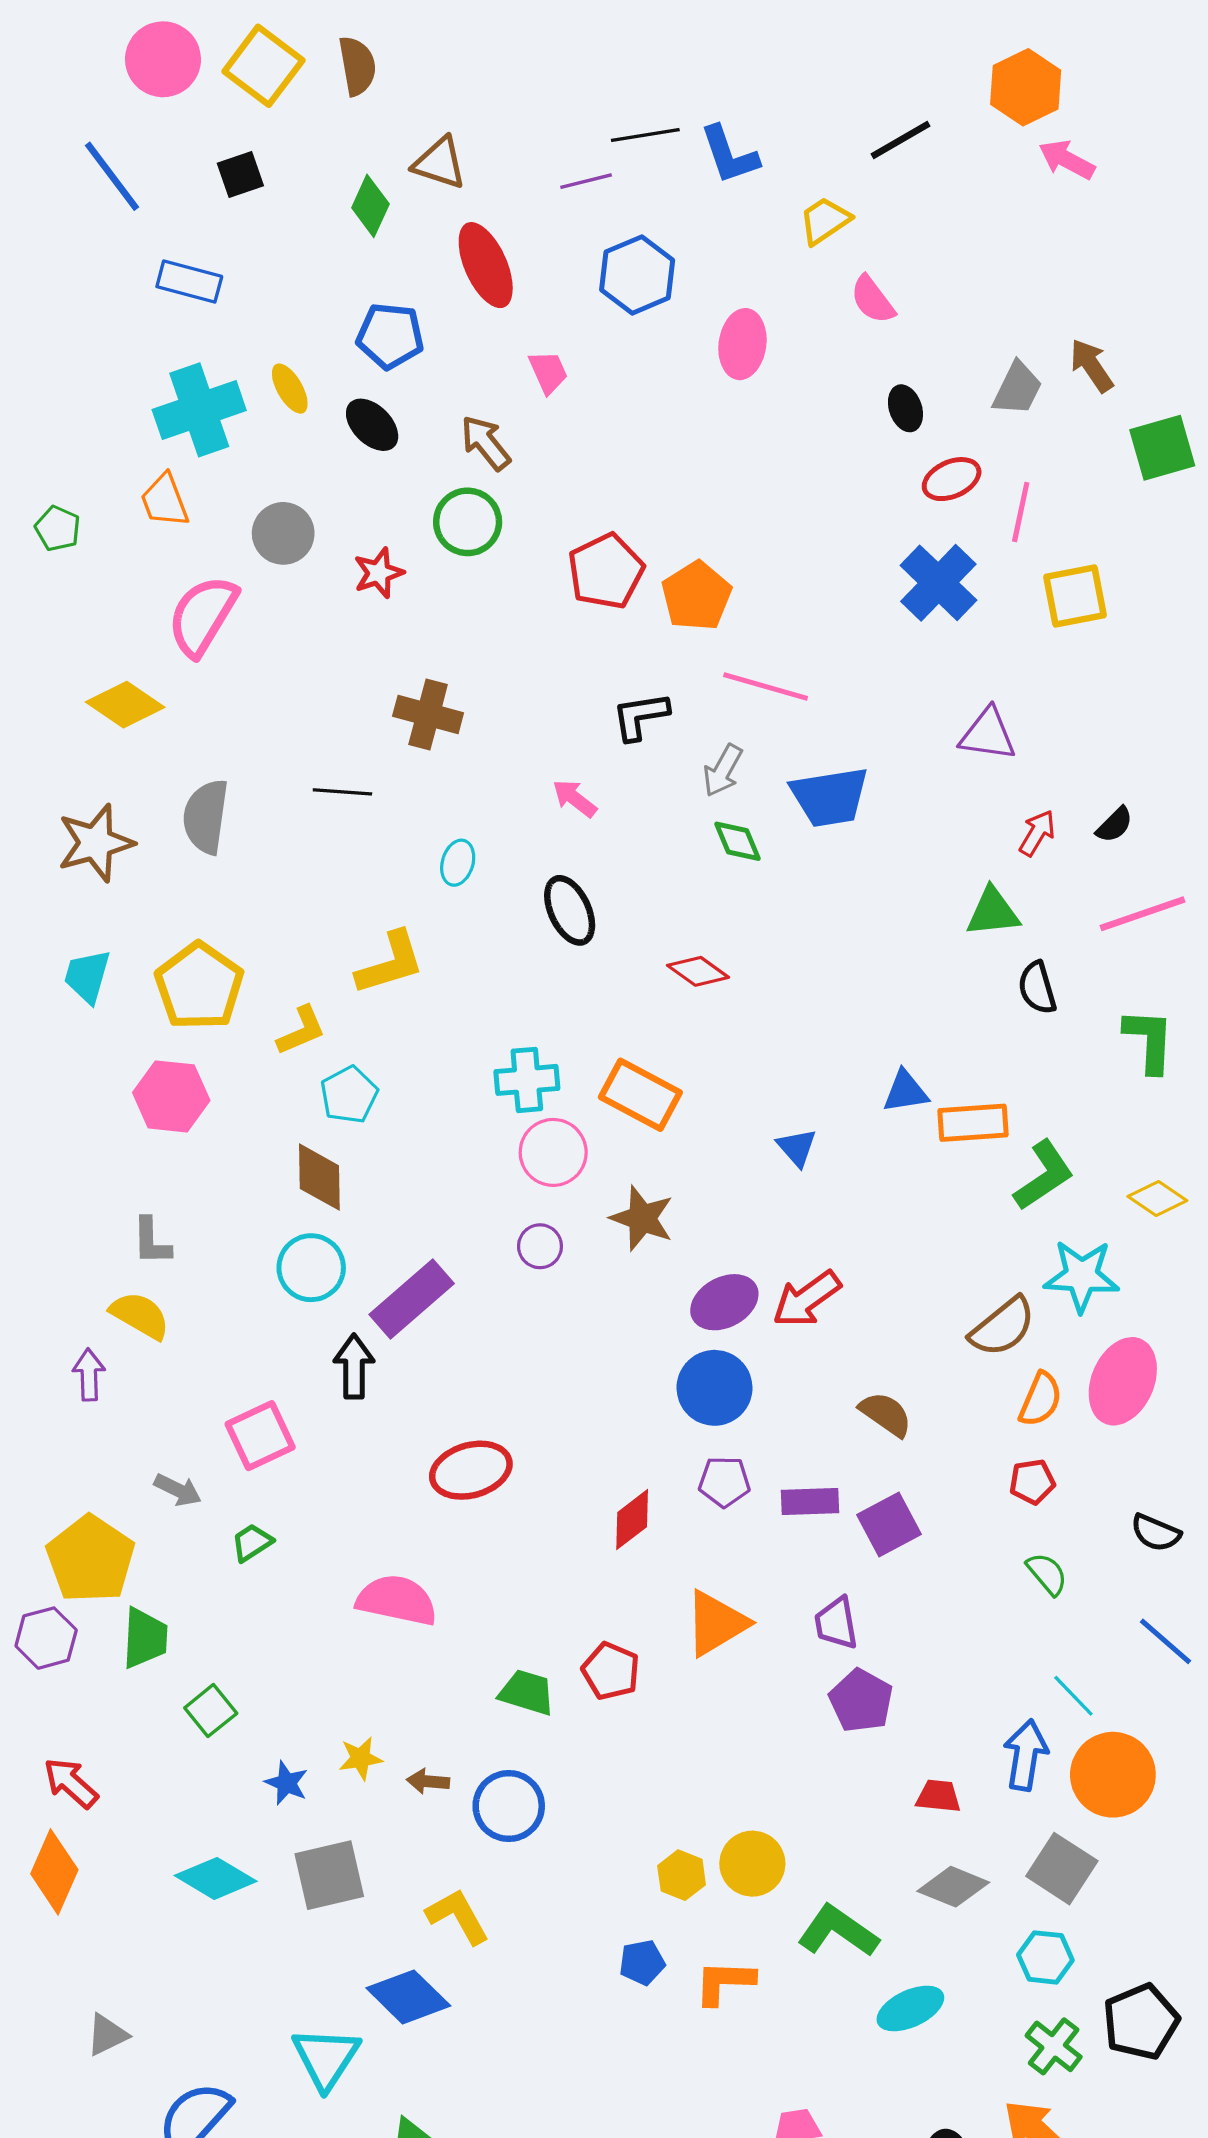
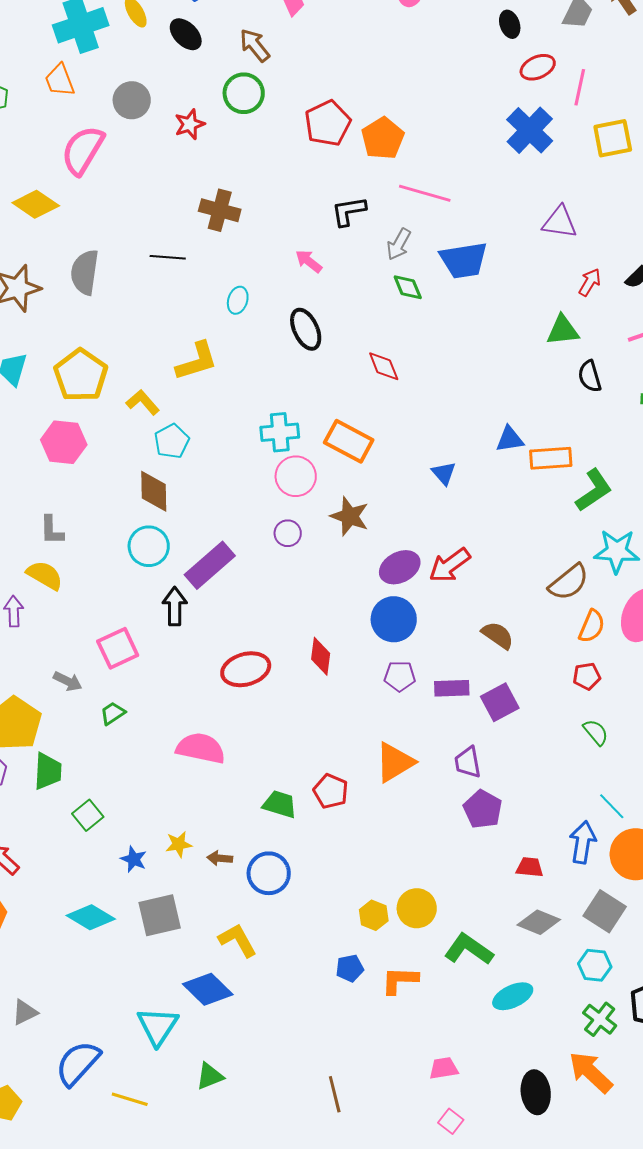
red diamond: (698, 971) -> (384, 366), turned 33
yellow L-shape: (301, 1031) -> (143, 402), turned -108
red diamond: (632, 1520) -> (321, 656), moved, turned -45

